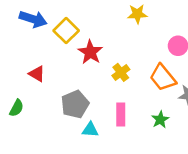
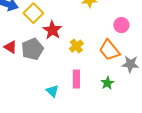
gray pentagon: (75, 104) -> (32, 49), moved
cyan triangle: (90, 130) -> (52, 91), turned 40

